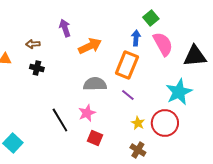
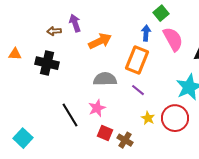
brown arrow: (33, 44) -> (54, 31), moved
black cross: (37, 68) -> (47, 63), size x1.6
brown cross: (138, 150) -> (125, 140), moved

